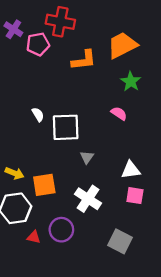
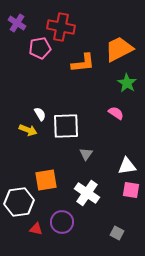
purple cross: (13, 29) -> (17, 23), moved
yellow arrow: (14, 173) -> (28, 130), moved
gray square: (120, 241) -> (117, 233), size x0.6

